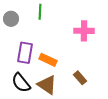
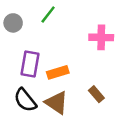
green line: (40, 12) -> (48, 14), turned 35
orange rectangle: (48, 60) -> (58, 72), turned -42

